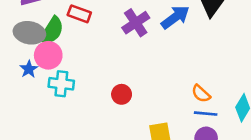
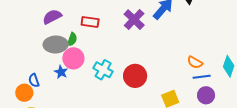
green semicircle: (52, 31) -> (72, 39), size x0.6
cyan cross: (61, 84) -> (103, 70), moved, turned 36
red circle: (122, 94) -> (135, 76), size x1.5

